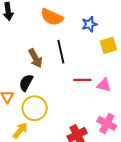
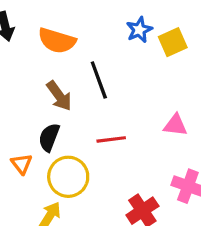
orange semicircle: (52, 17) -> (57, 41), moved
yellow square: (108, 45) -> (173, 42), moved
red line: (82, 80) -> (111, 139), moved

